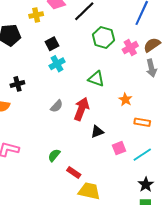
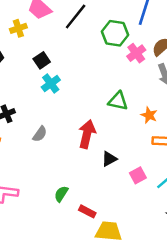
green hexagon: (104, 37) -> (115, 33), moved
green triangle: (96, 79) -> (118, 101), moved
orange star: (125, 99) -> (149, 115), moved
gray semicircle: (57, 106) -> (40, 134), moved

